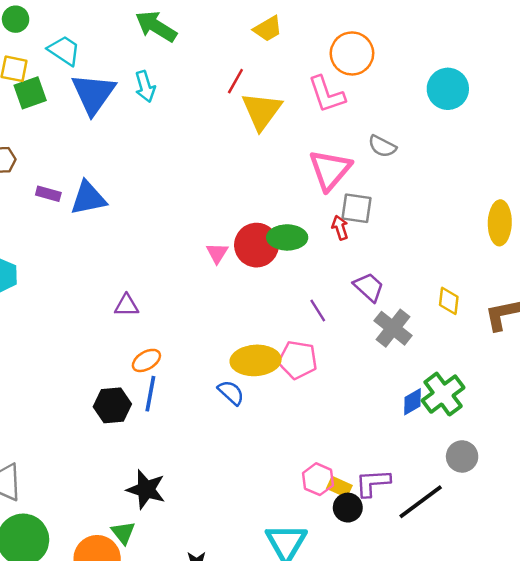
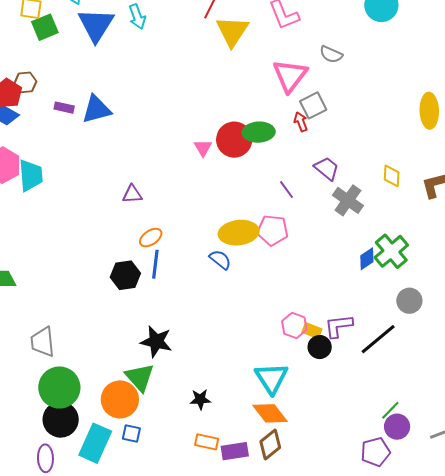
gray square: (357, 208) -> (313, 105), turned -32
green triangle: (123, 533) -> (140, 377), size x1.5

